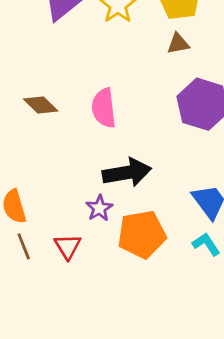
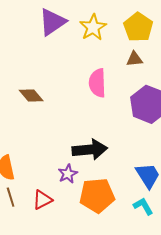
pink semicircle: (104, 108) -> (97, 83), moved
red triangle: (68, 246) -> (42, 200), turned 30

